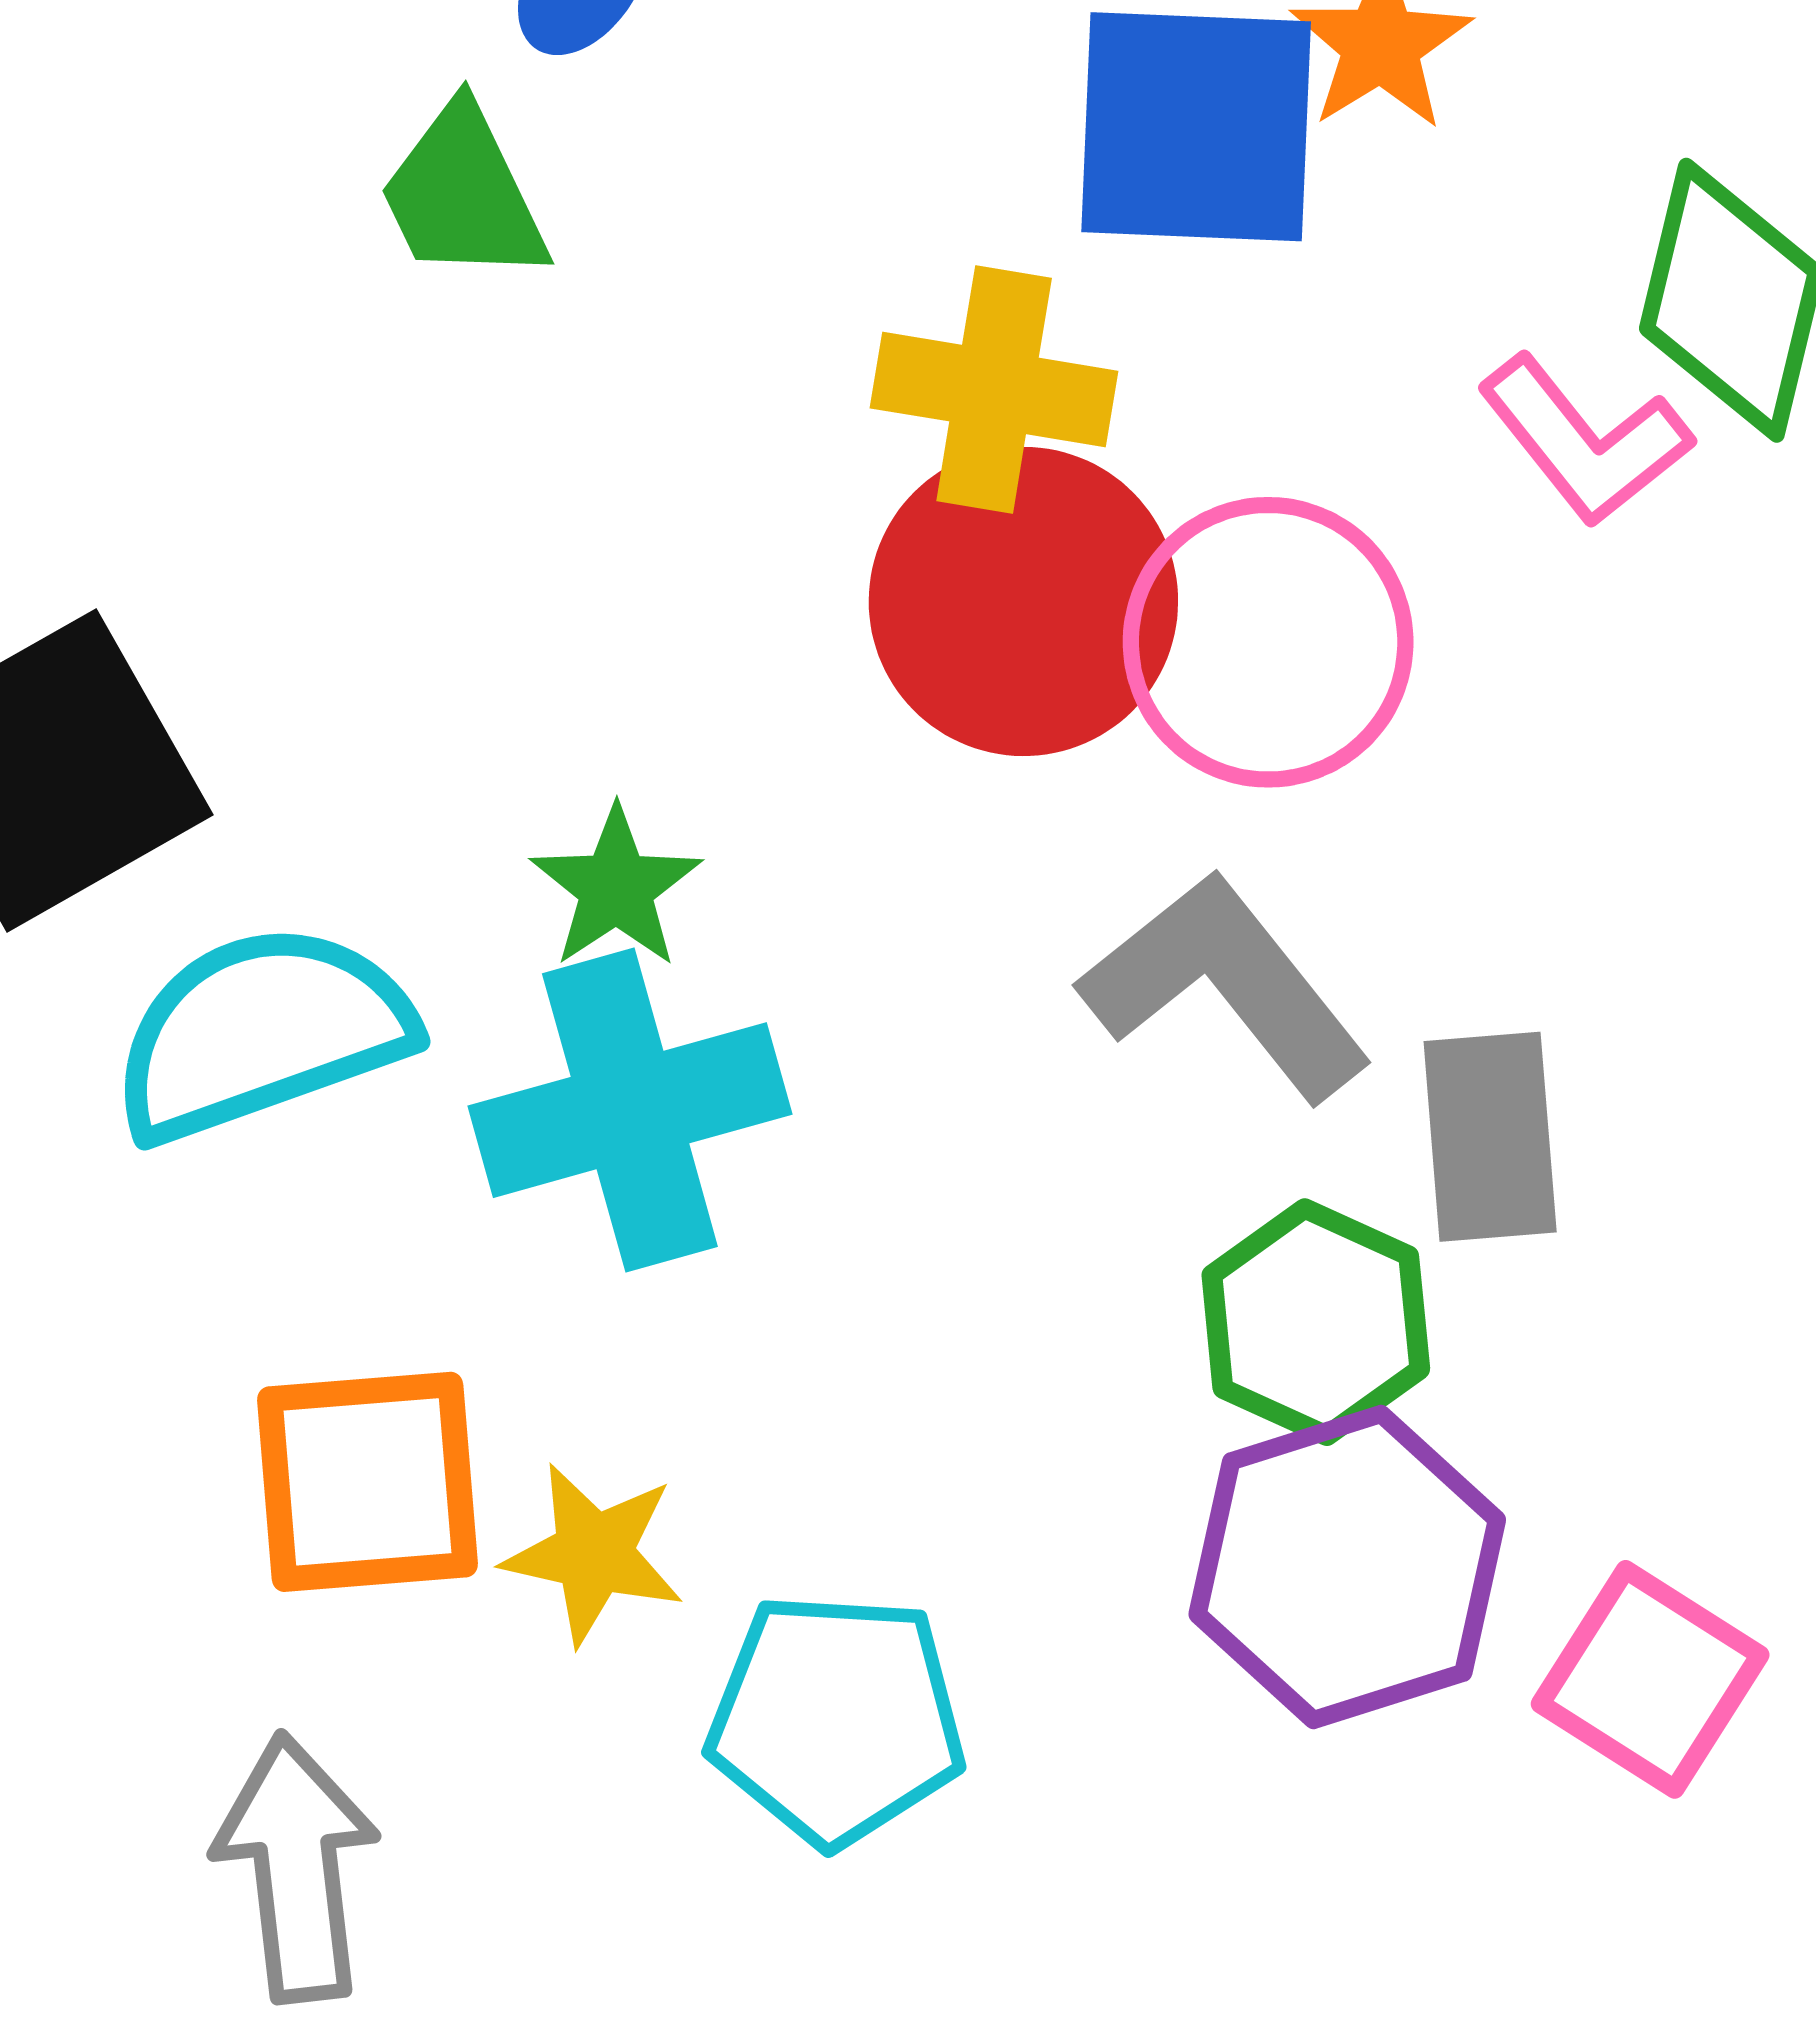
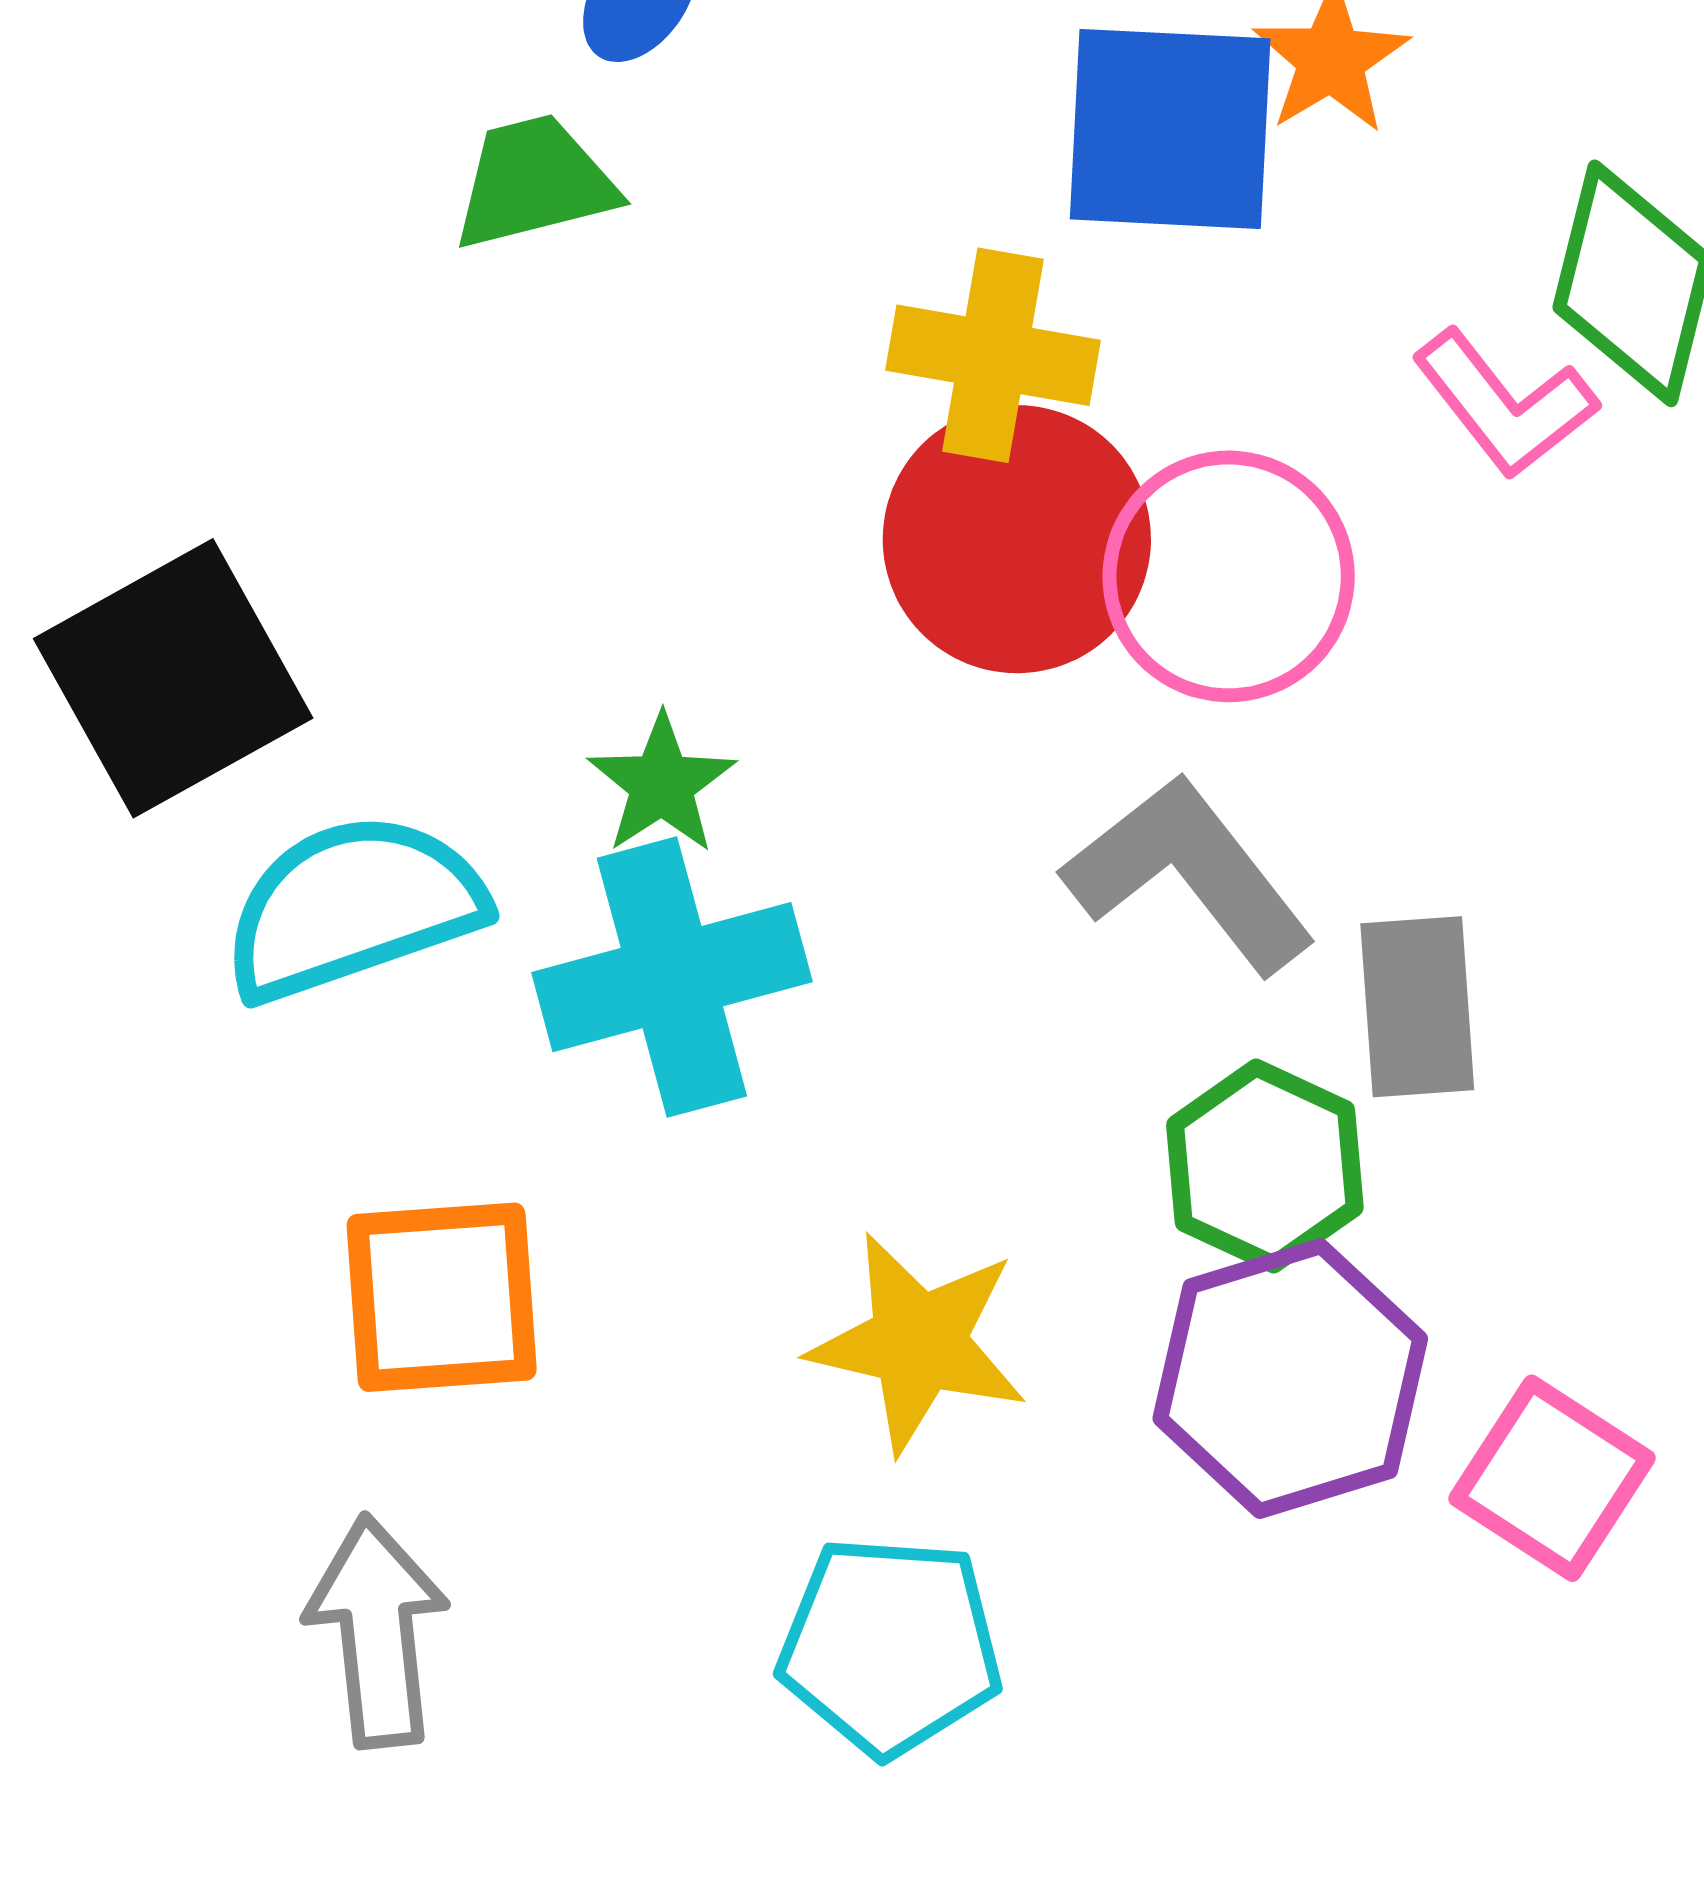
green trapezoid: (463, 195) -> (534, 182), turned 101
yellow star: (594, 1554) -> (918, 1343), moved, size x1.4
cyan pentagon: (836, 1719) -> (890, 1646), moved

